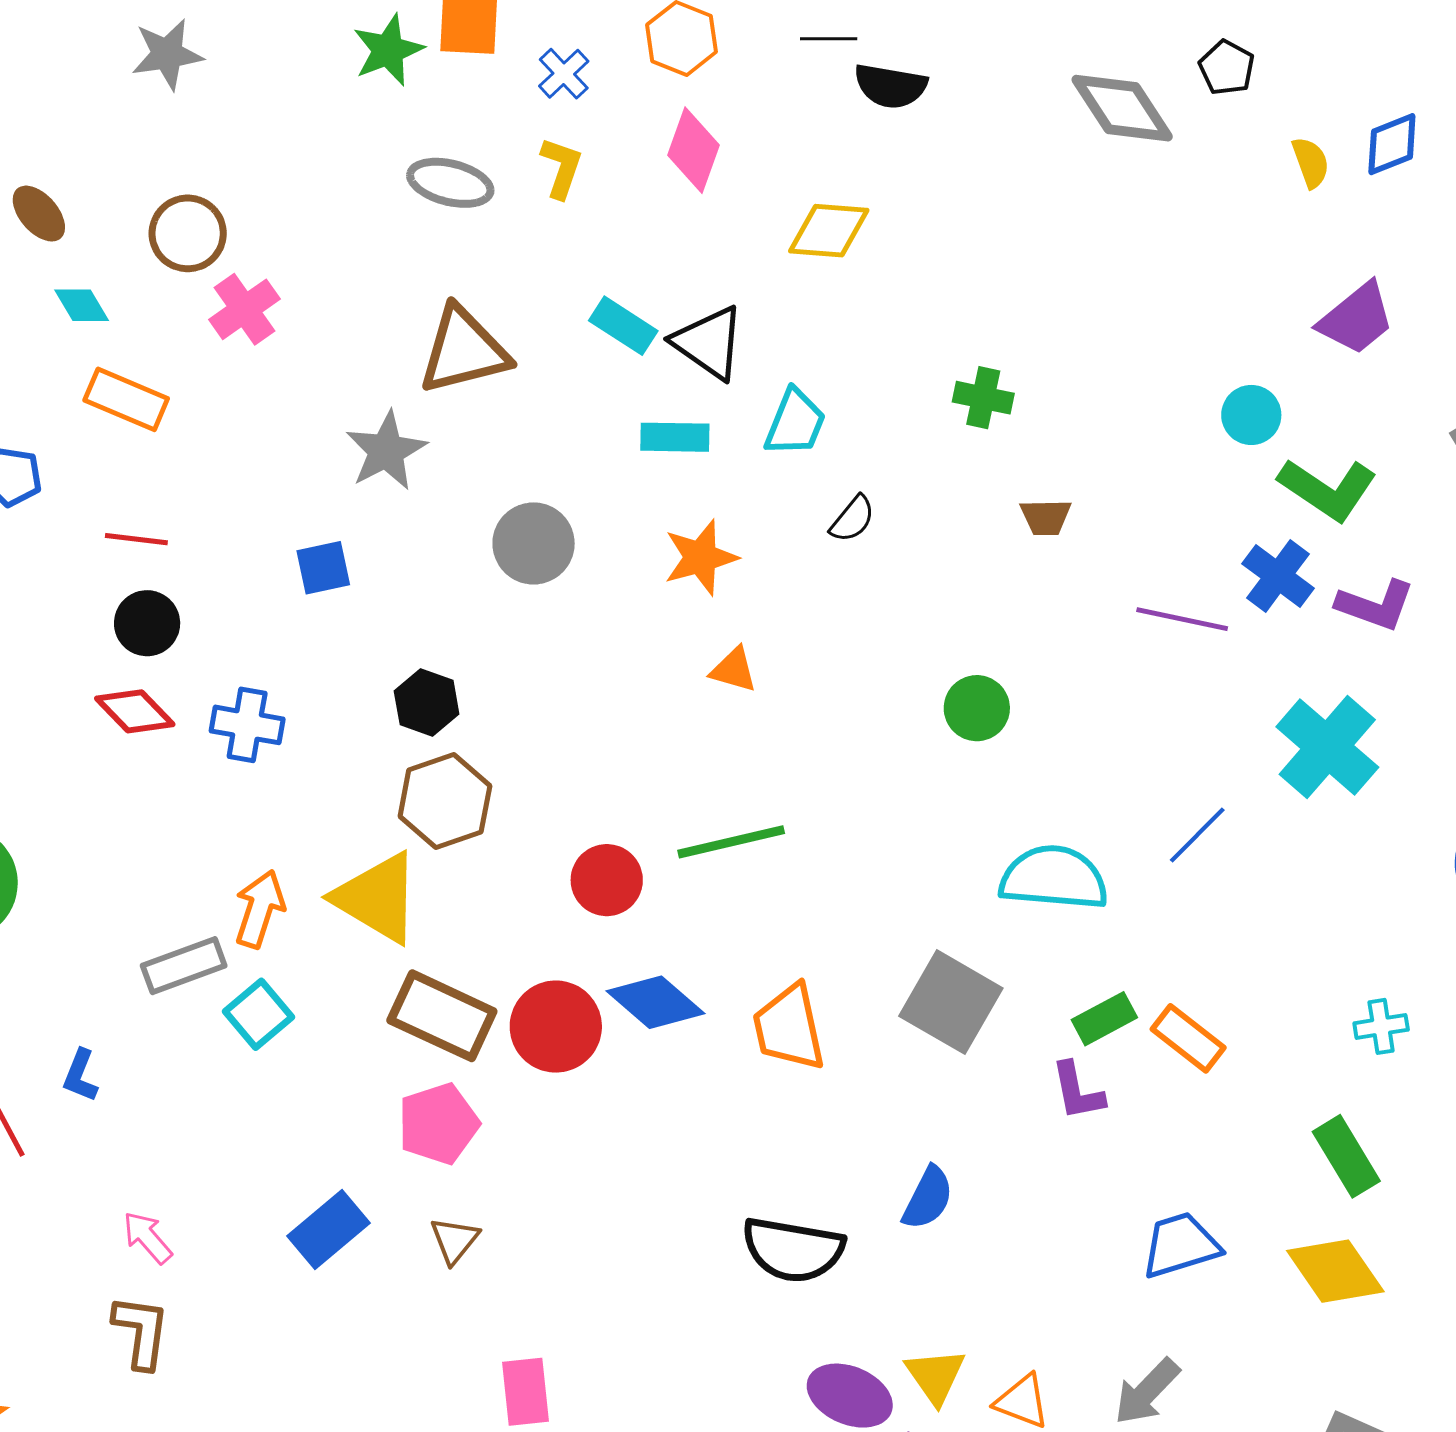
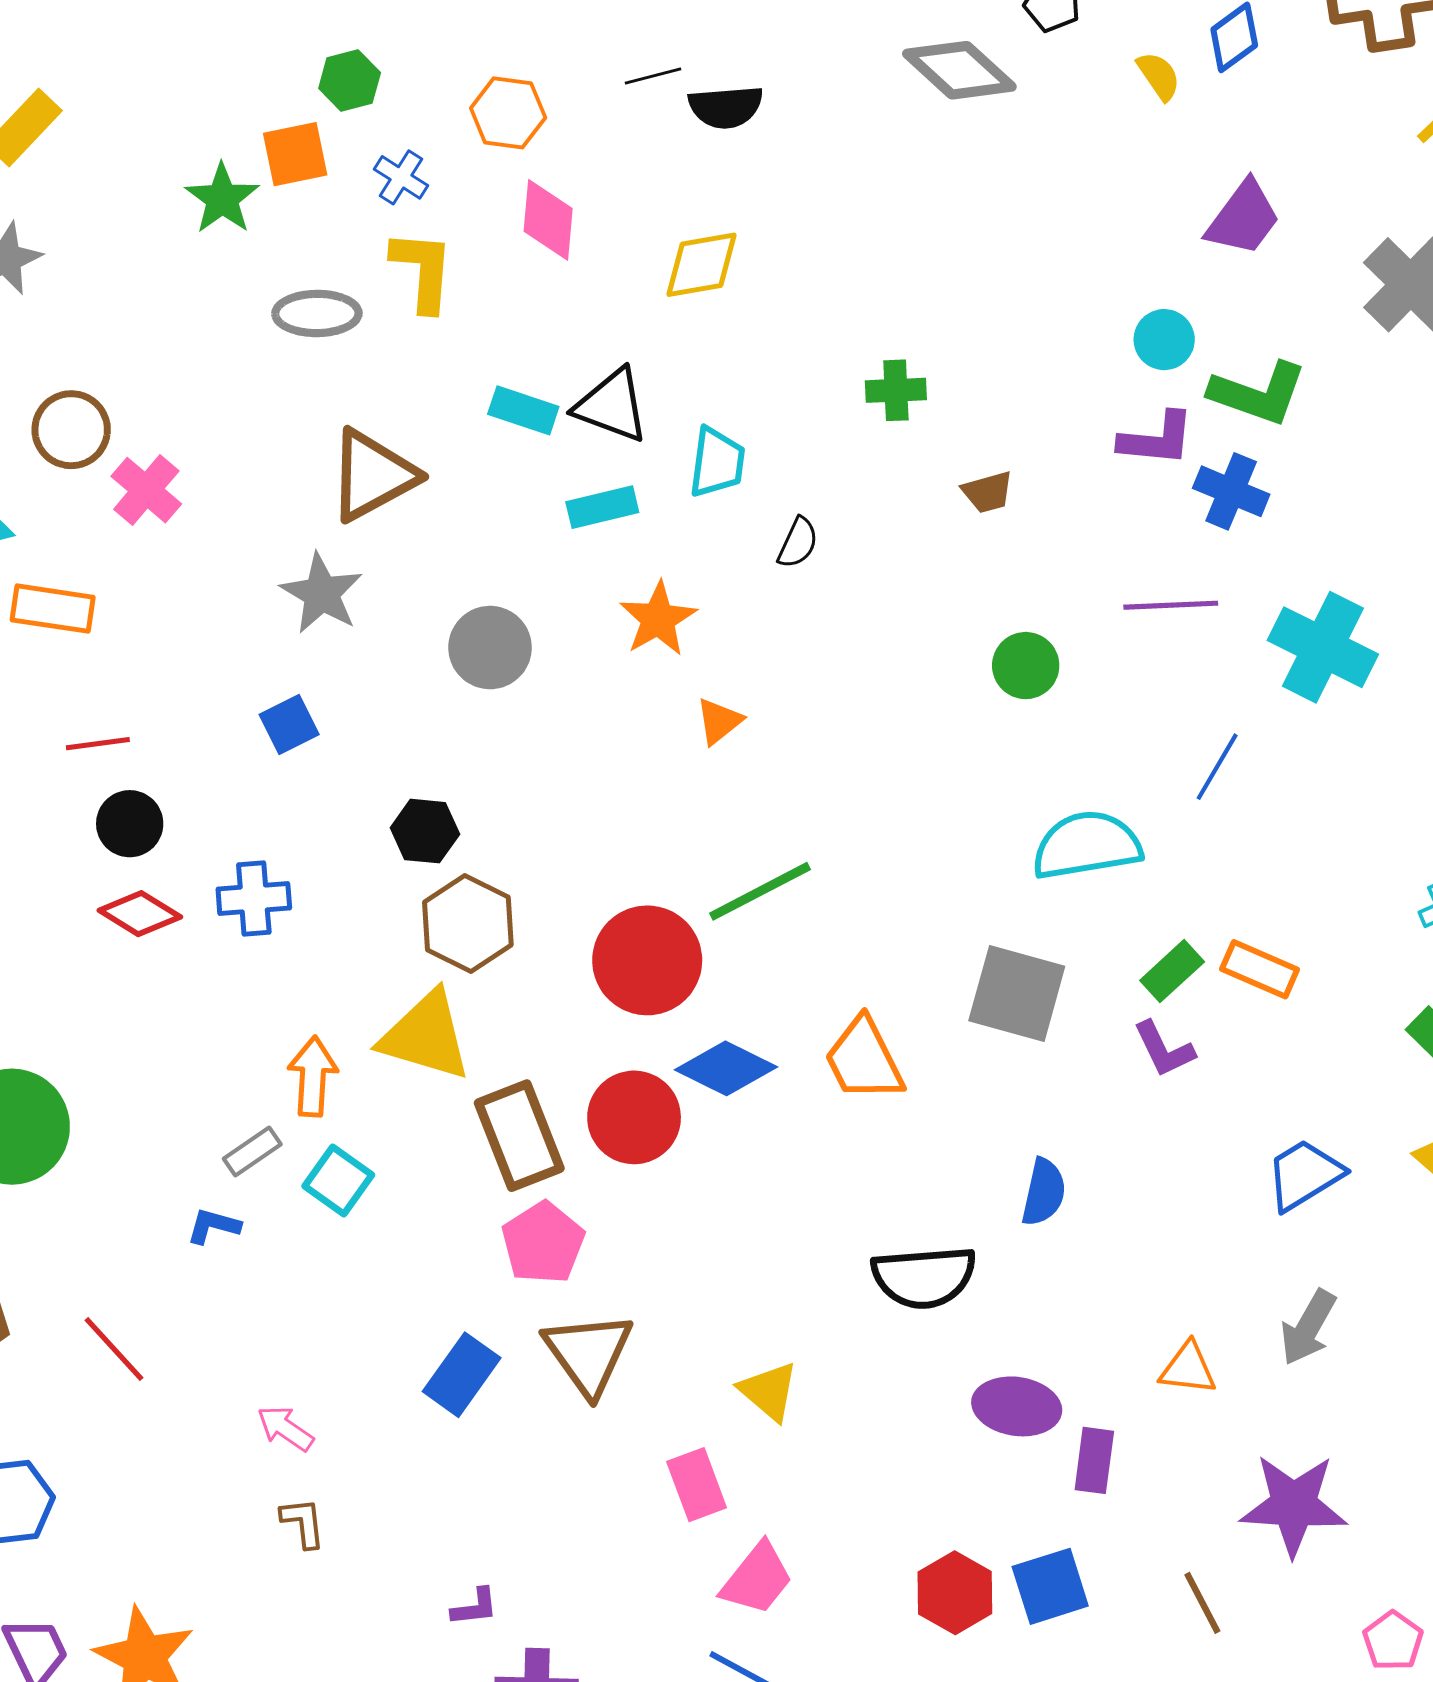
yellow L-shape: (562, 168) -> (423, 271), size x1.4
purple L-shape: (1375, 605) -> (1157, 439), moved
purple line: (1182, 619) -> (1171, 605), moved
orange triangle: (734, 670) -> (719, 721), turned -40
green circle: (977, 708) -> (1026, 666), moved
red circle: (607, 880) -> (647, 960), size x1.5
gray rectangle: (184, 966) -> (252, 1152), size x0.7
brown rectangle: (442, 1016) -> (519, 1136), turned 58
blue L-shape: (80, 1075) -> (213, 1226), moved, turned 98
brown triangle: (455, 1240) -> (588, 1353), size x1.8
brown L-shape: (141, 1332) -> (303, 1523), size x0.7
yellow triangle: (935, 1376) -> (769, 1391), moved

